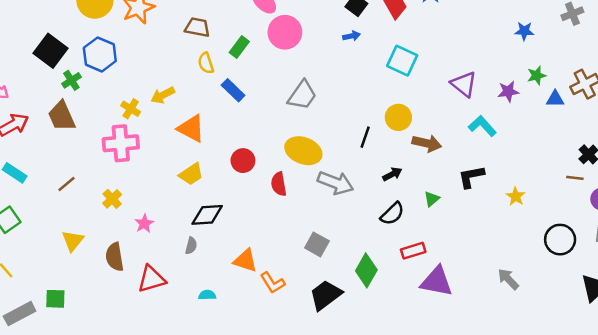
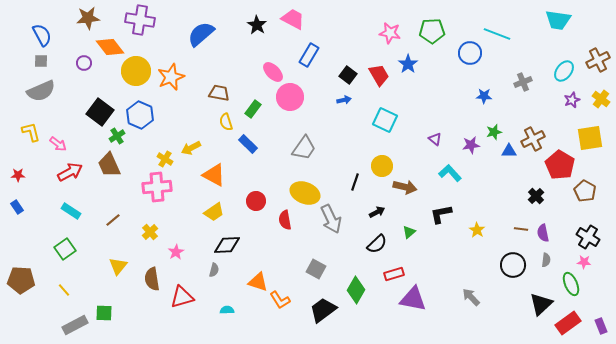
purple triangle: (464, 84) -> (435, 139), size x0.6
brown line: (575, 178) -> (521, 229), moved
gray arrow: (335, 183) -> (331, 219), turned 44

